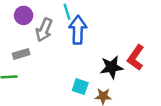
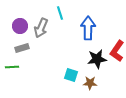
purple circle: (24, 15) -> (20, 26), moved
blue arrow: (78, 30) -> (88, 28), moved

